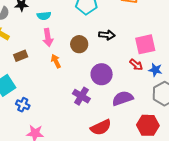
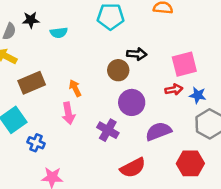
pink arrow: (48, 38) -> (68, 113), moved
brown circle: (79, 44) -> (118, 70), moved
brown rectangle: (21, 56) -> (32, 83), size x1.5
red arrow: (136, 65) -> (174, 90), turned -48

